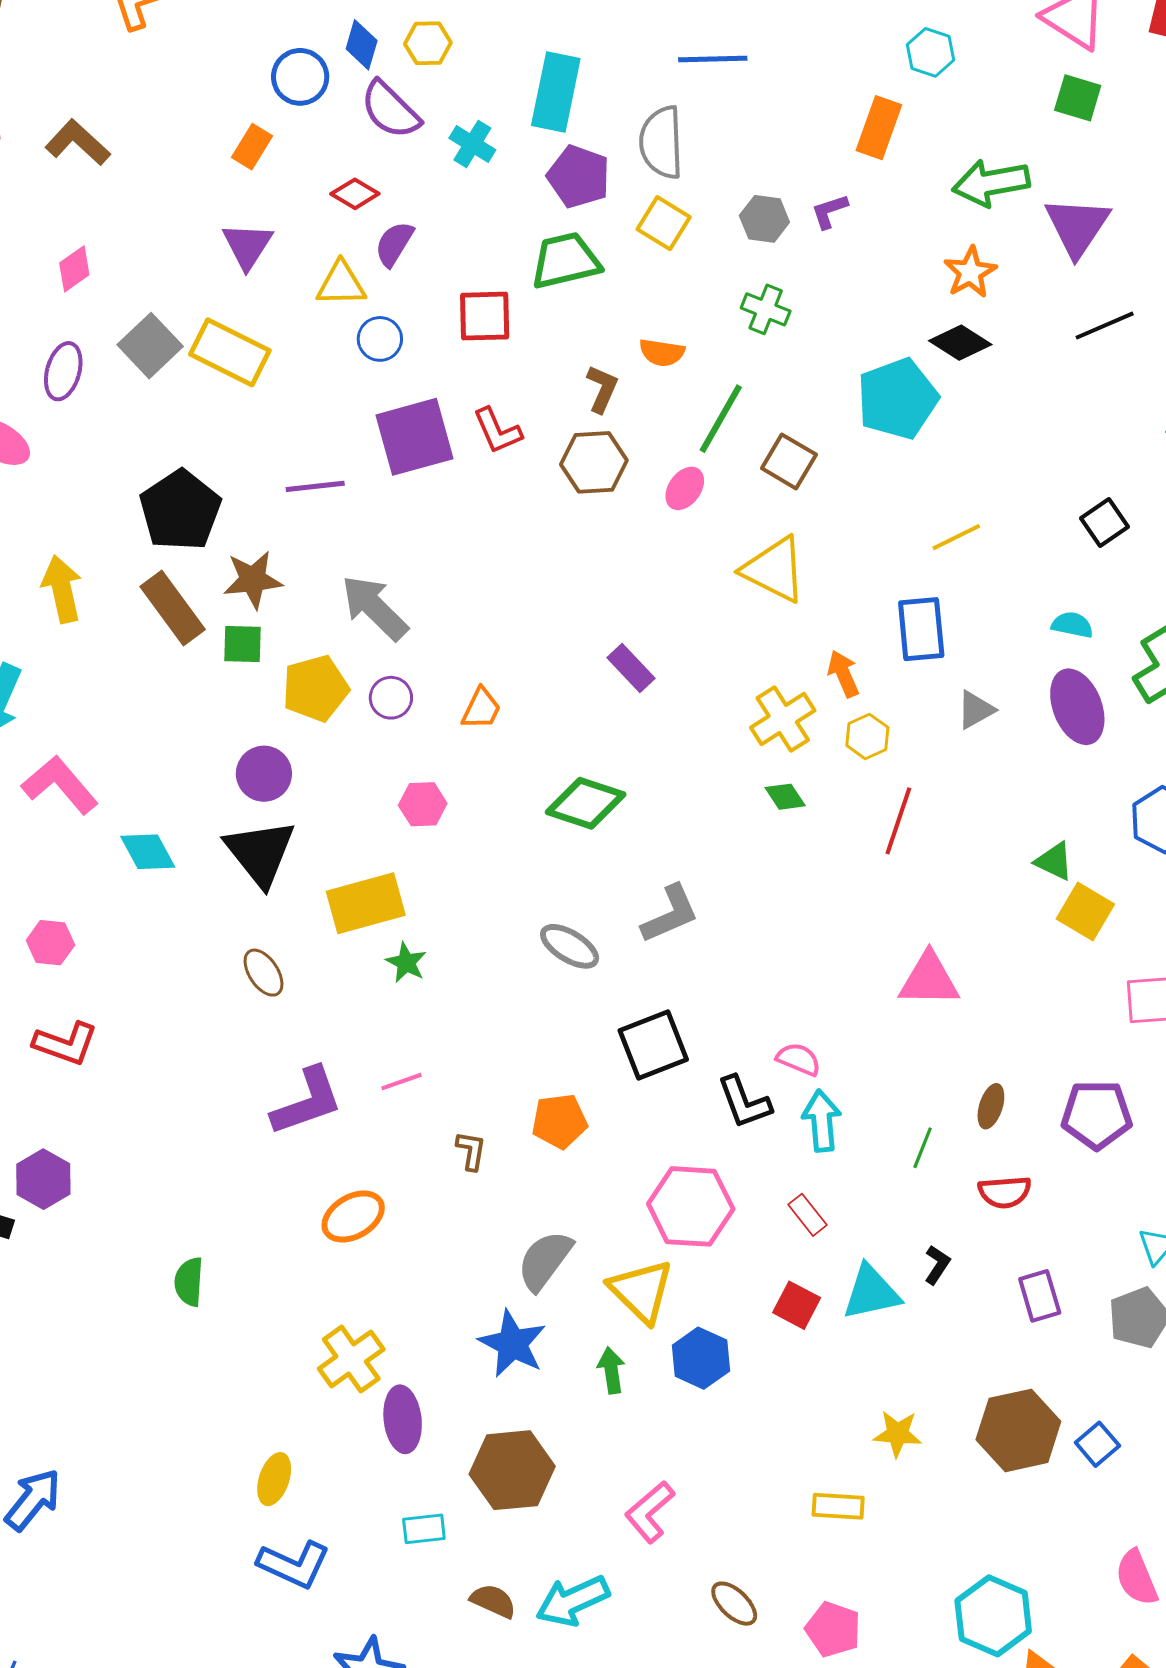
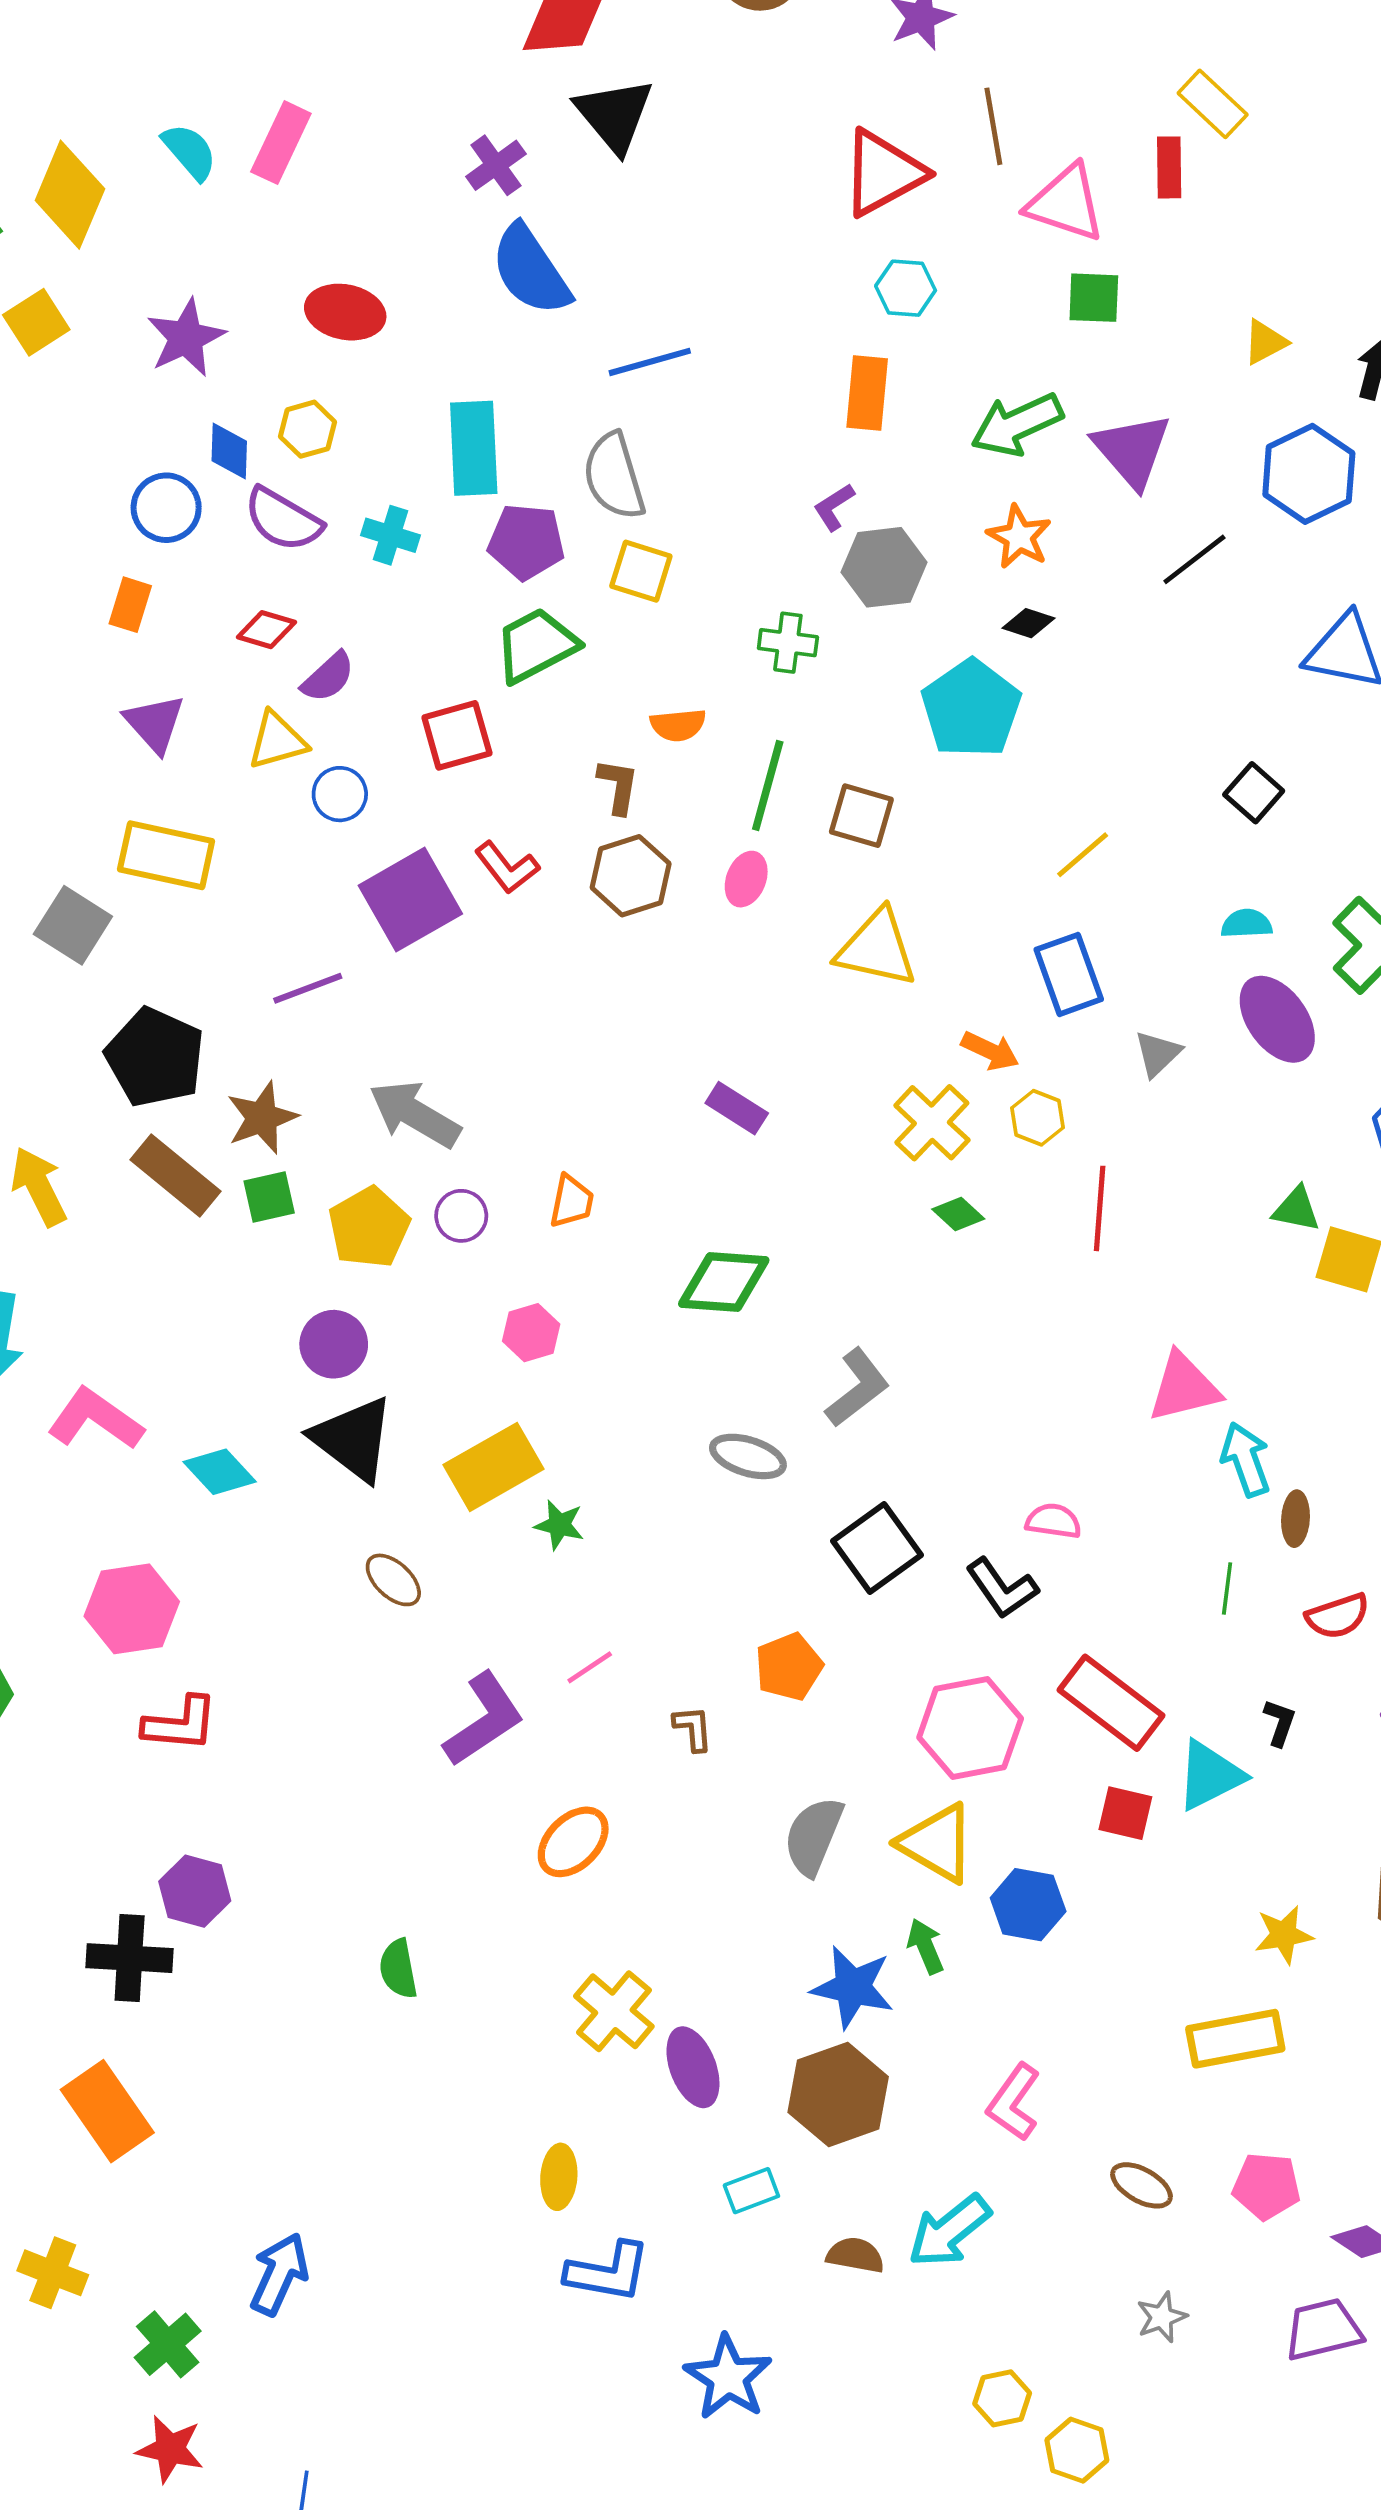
gray hexagon: (764, 219) -> (884, 567), moved, size x1.4
purple semicircle: (394, 244) -> (328, 677), turned -150
black diamond: (960, 343) -> (1029, 623), size x0.7
gray square: (150, 346) -> (73, 925), moved
orange arrow: (843, 674) -> (990, 1051), turned 153
pink hexagon: (50, 943) -> (132, 1609), size x1.6
cyan arrow: (822, 1121) -> (1246, 1459), moved
red rectangle: (807, 1215) -> (1111, 1703), size x2.0
blue star: (512, 1344) -> (853, 1987), moved
yellow rectangle: (838, 1506) -> (1235, 2039), size x1.5

